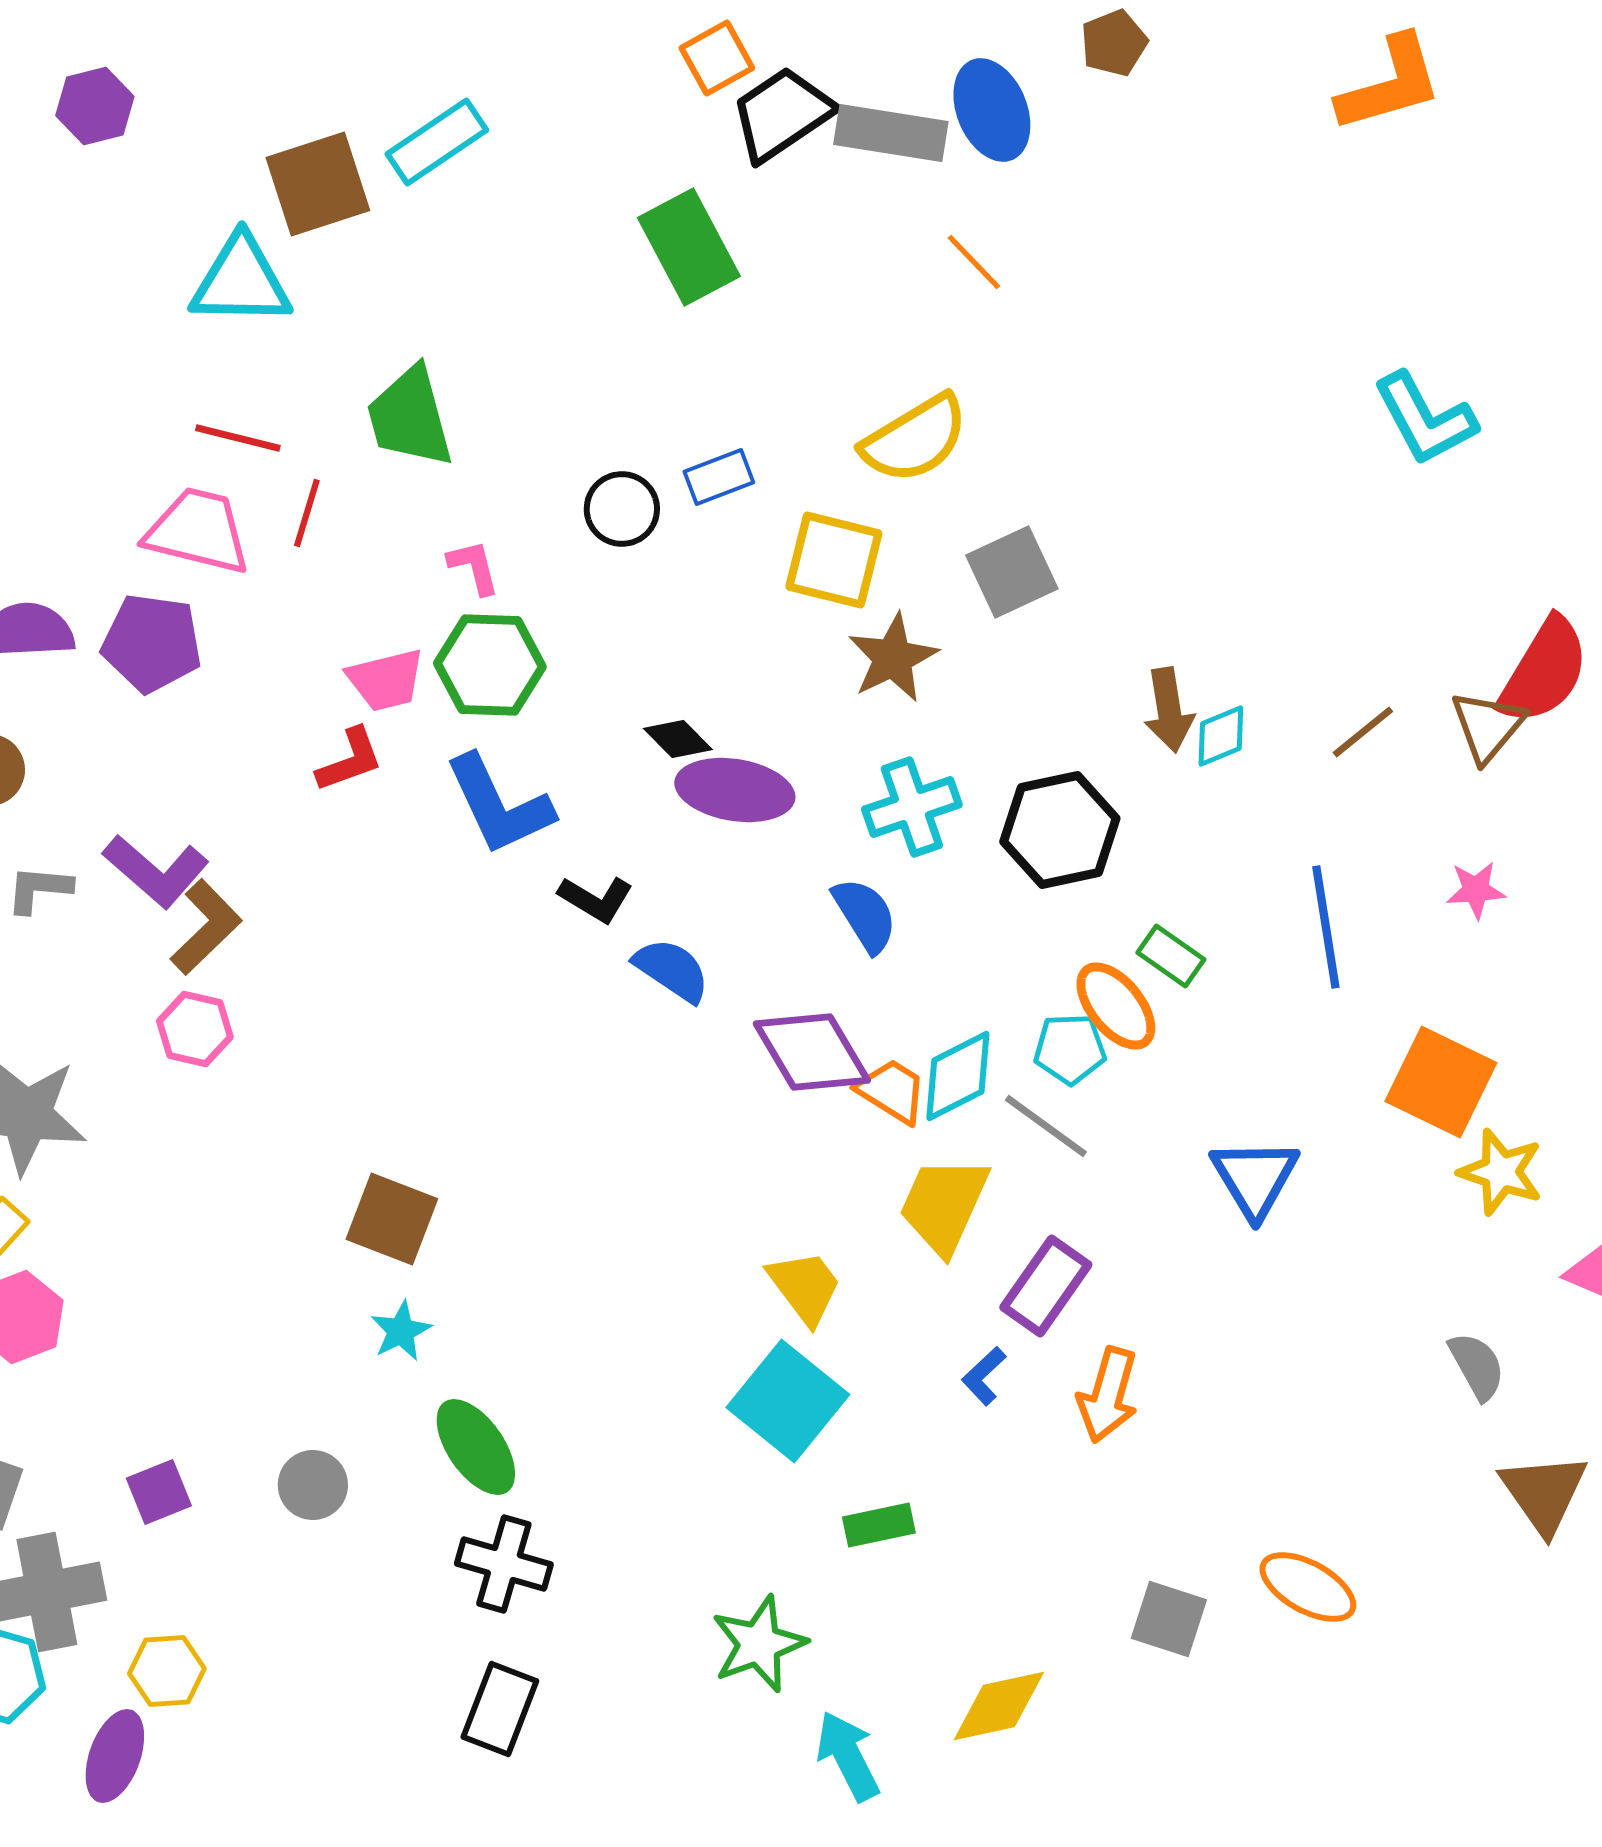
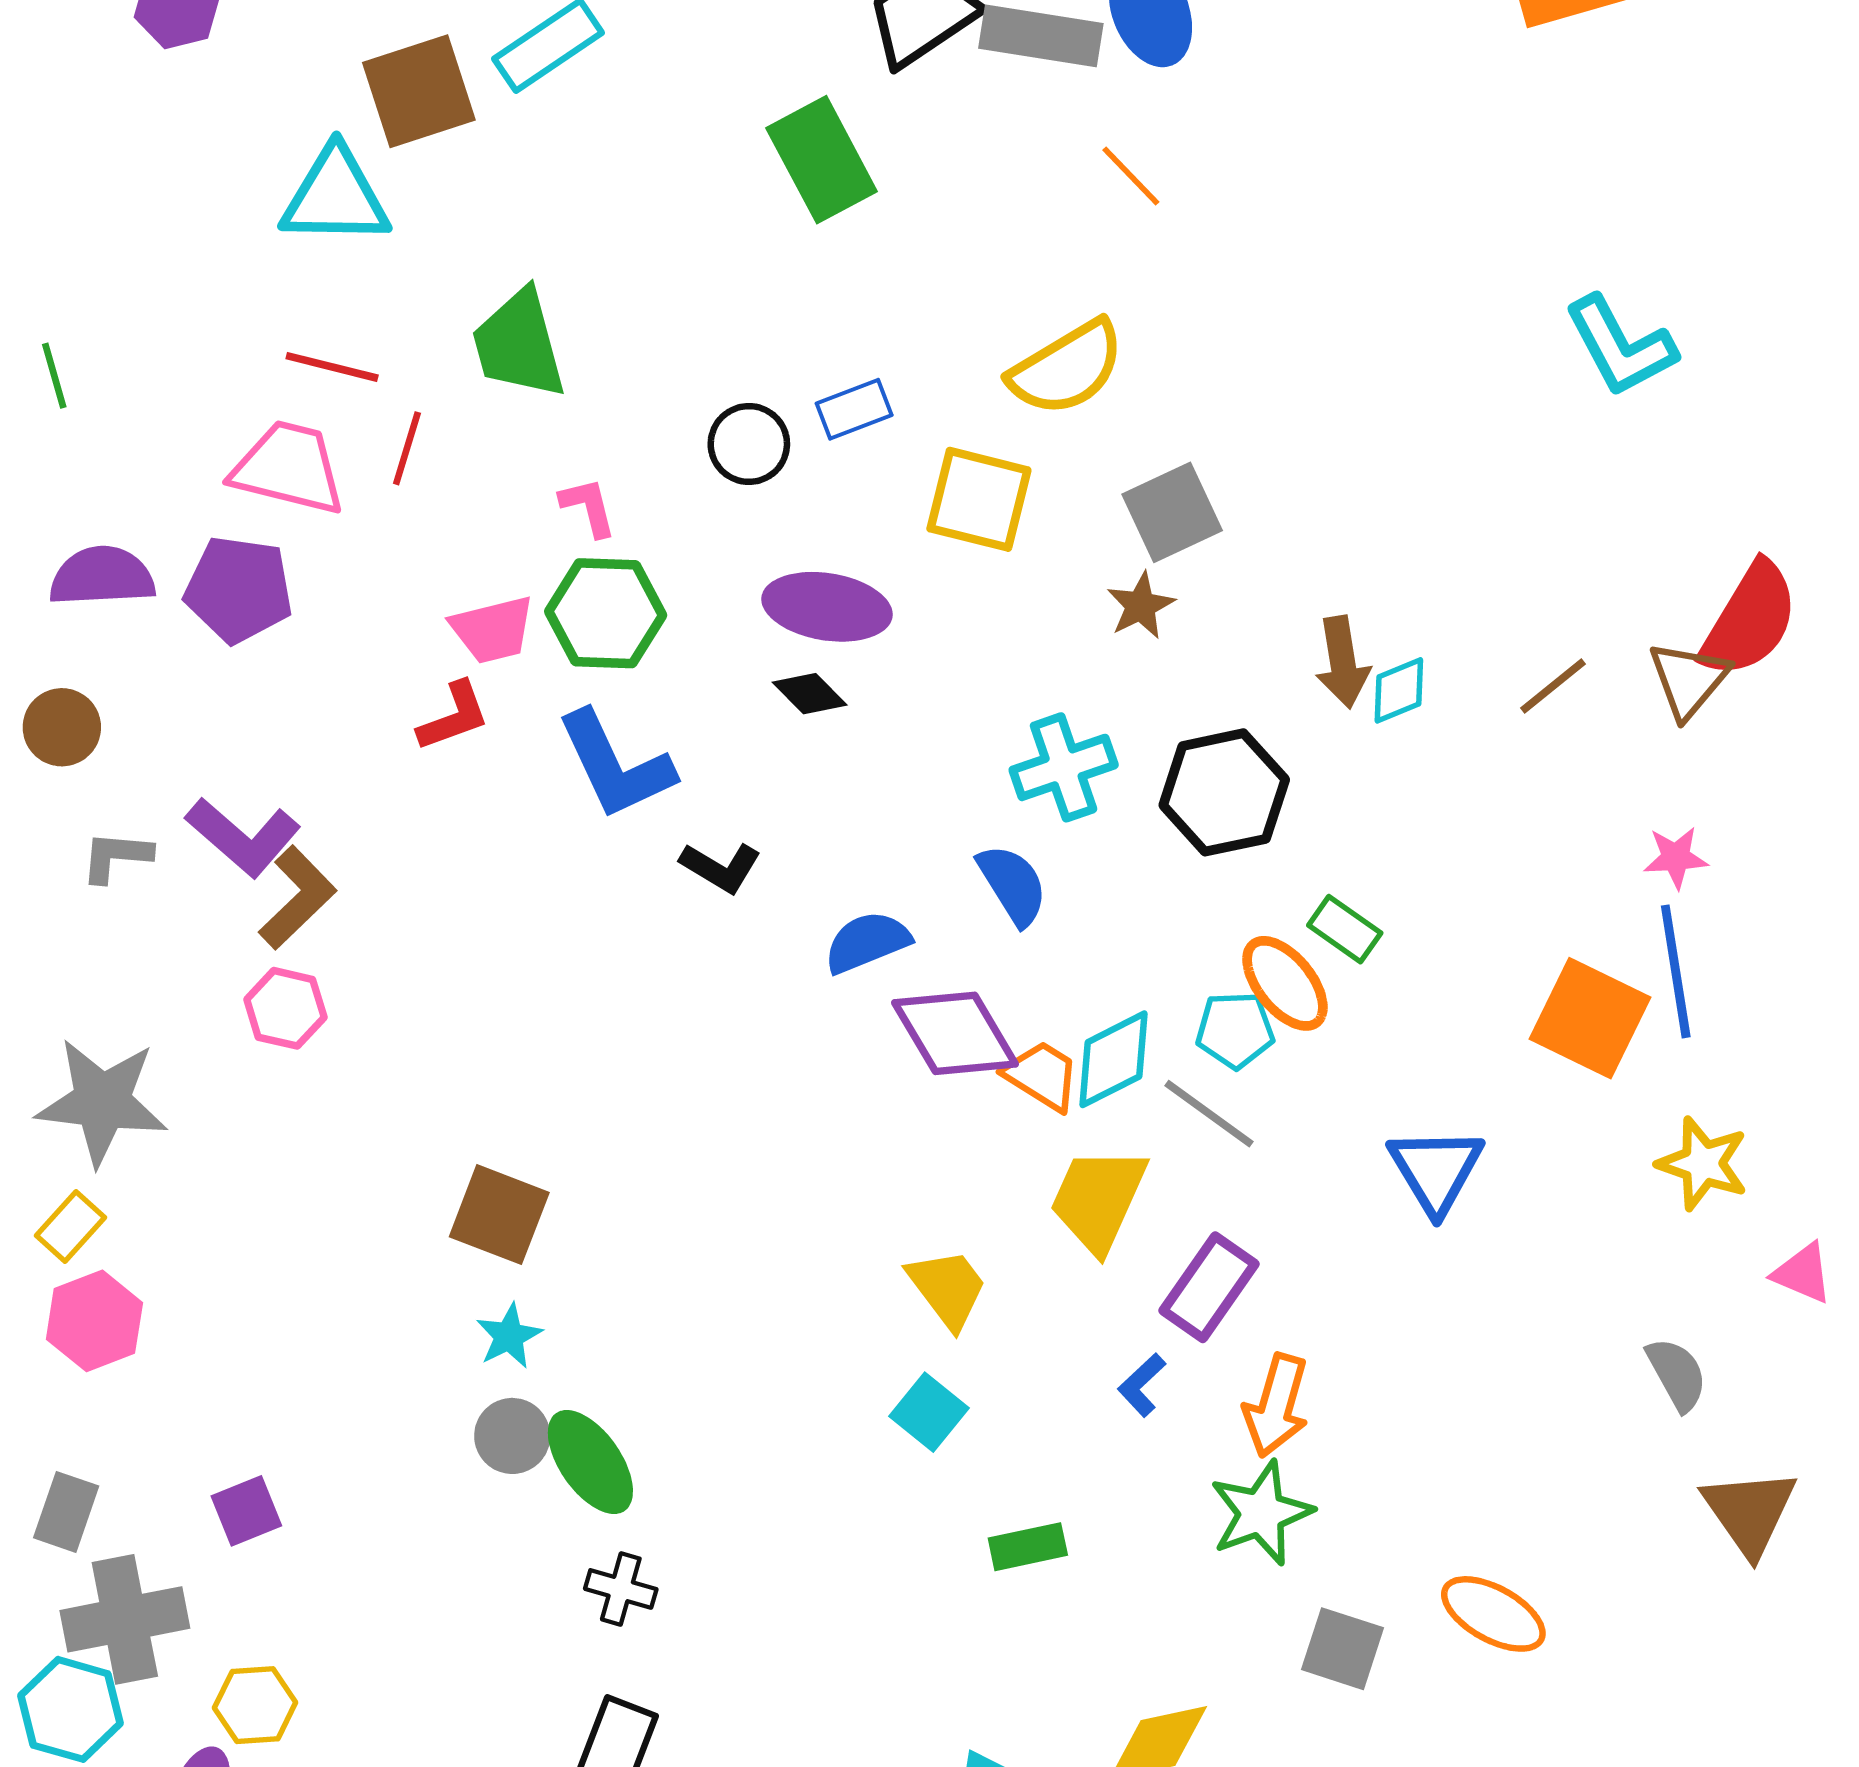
brown star: (893, 658) -> (1141, 606), moved, size x0.7
purple ellipse: (735, 790) -> (827, 607), moved
blue line: (1326, 927) -> (1676, 971), moved
blue semicircle: (672, 970) -> (867, 942), moved, turned -56
orange square: (1441, 1082) -> (1590, 1018), moved
cyan square: (788, 1401) -> (929, 1412), size x0.6
gray circle: (313, 1485) -> (512, 1436), moved
black cross: (504, 1564) -> (621, 1589), size x0.7
green star: (759, 1644) -> (1261, 1513), moved

